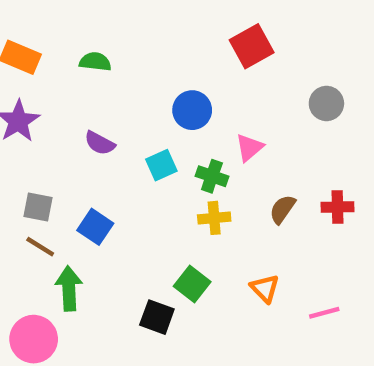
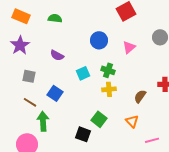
pink triangle: (249, 148) -> (129, 47), moved
cyan square: (161, 165) -> (83, 73), moved
gray square: (38, 207) -> (29, 76), moved
brown semicircle: (282, 209) -> (140, 96), moved
pink line: (324, 313) -> (152, 140), moved

